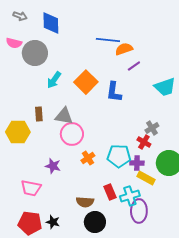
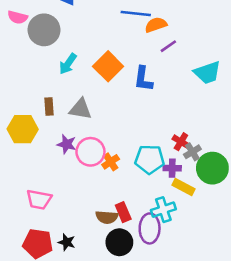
gray cross: (152, 128) -> (192, 152), moved
pink circle: (72, 134) -> (90, 152), moved
purple star: (53, 166) -> (67, 144), moved
red rectangle: (110, 192) -> (123, 212), moved
purple ellipse: (139, 211) -> (150, 228), moved

